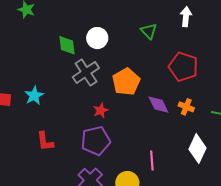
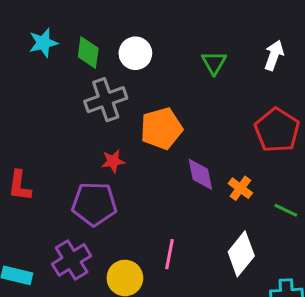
red pentagon: (183, 67) -> (277, 130), moved
cyan star: (34, 96) -> (43, 43), moved

